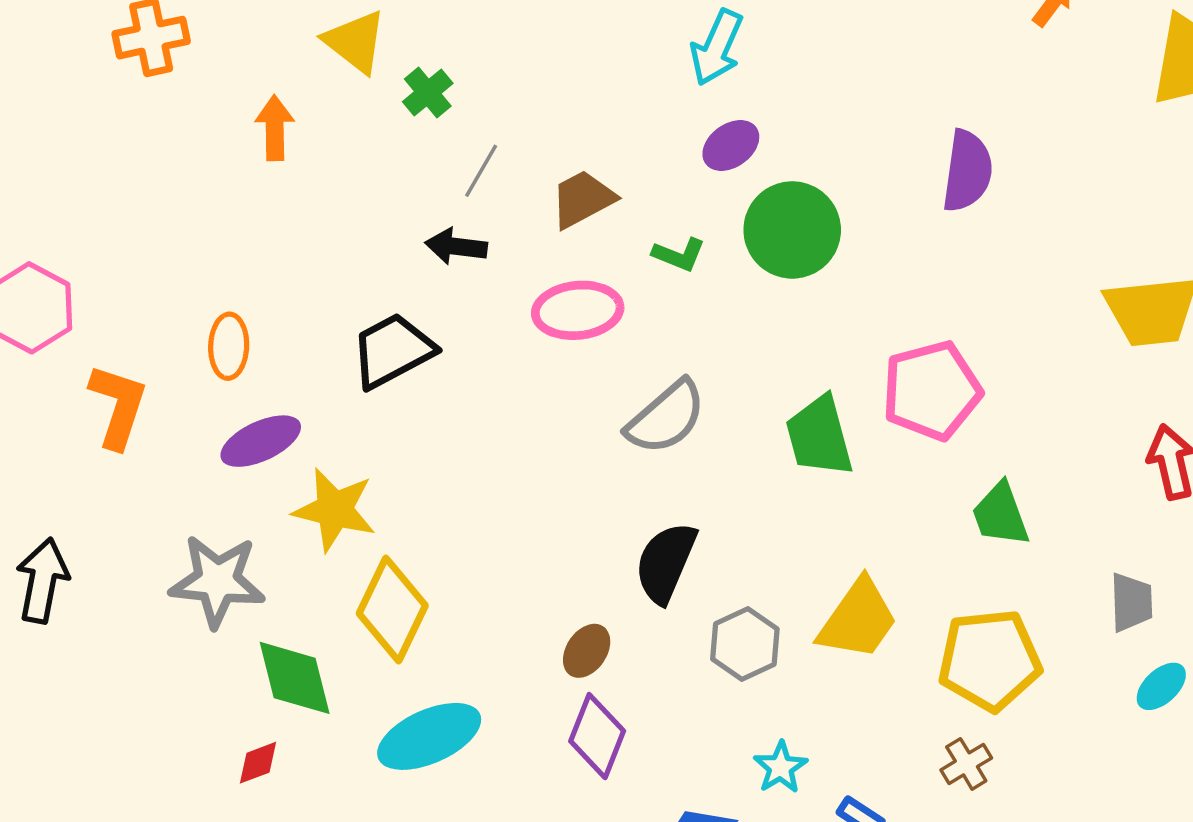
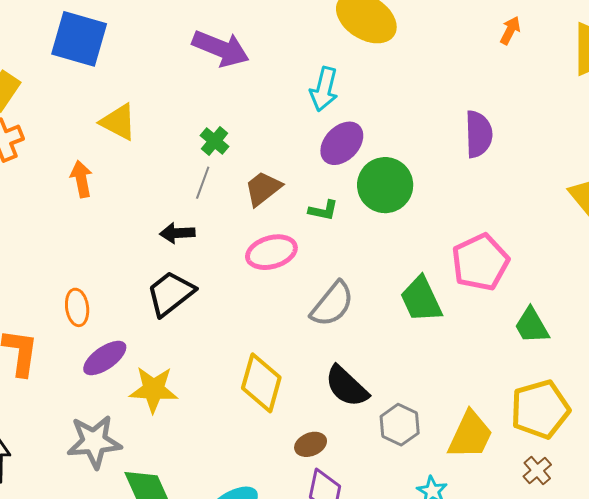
green cross: (428, 93) -> (215, 141), moved
purple ellipse: (731, 145) -> (342, 143), size x1.4
black arrow: (456, 246) -> (177, 233), moved
black semicircle: (666, 563) -> (347, 386), turned -60
yellow diamond: (392, 609) -> (261, 383), moved
yellow trapezoid: (858, 619) -> (470, 435), moved
brown ellipse: (587, 651) -> (311, 444), turned 44

